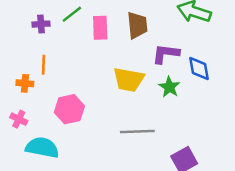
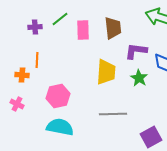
yellow trapezoid: (129, 80) -> (106, 72), turned -96
cyan semicircle: (42, 147) -> (60, 127), moved

